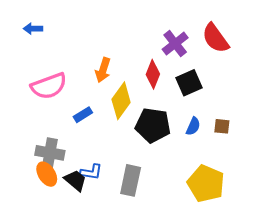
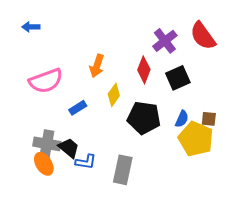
yellow diamond: (121, 101) -> (114, 95), size x0.7
black trapezoid: (75, 180) -> (69, 148), moved
yellow pentagon: (206, 184) -> (196, 139), moved

